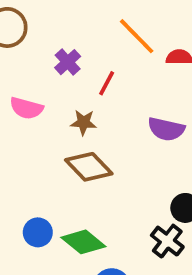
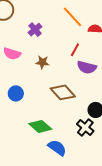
red line: (107, 83) -> (75, 50), moved
brown diamond: (89, 167) -> (63, 92), moved
blue circle: (38, 232) -> (16, 93), moved

